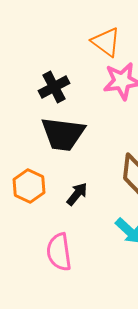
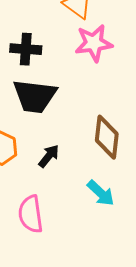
black cross: (54, 87) -> (26, 49), turned 32

